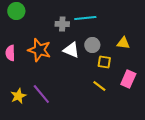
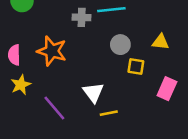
white triangle: (71, 50) -> (93, 92), moved, turned 30
yellow line: (99, 86) -> (109, 113), moved, turned -48
yellow star: (18, 96) -> (21, 85), moved

